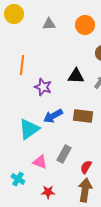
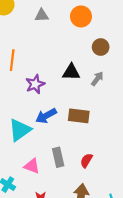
purple star: (43, 87) -> (35, 84), turned 30
gray rectangle: (64, 154) -> (58, 157), turned -42
red semicircle: (86, 167) -> (86, 161), moved

